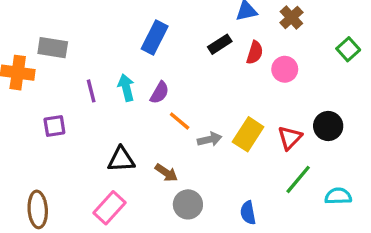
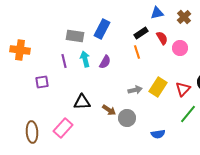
gray rectangle: (53, 48) -> (75, 36), moved
red semicircle: (255, 53) -> (162, 38), turned -48
orange line: (180, 121) -> (137, 52), moved, turned 32
gray circle: (188, 204) -> (127, 118), moved
pink rectangle: (109, 208) -> (63, 128), moved
blue semicircle: (248, 213) -> (158, 134), turned -88

